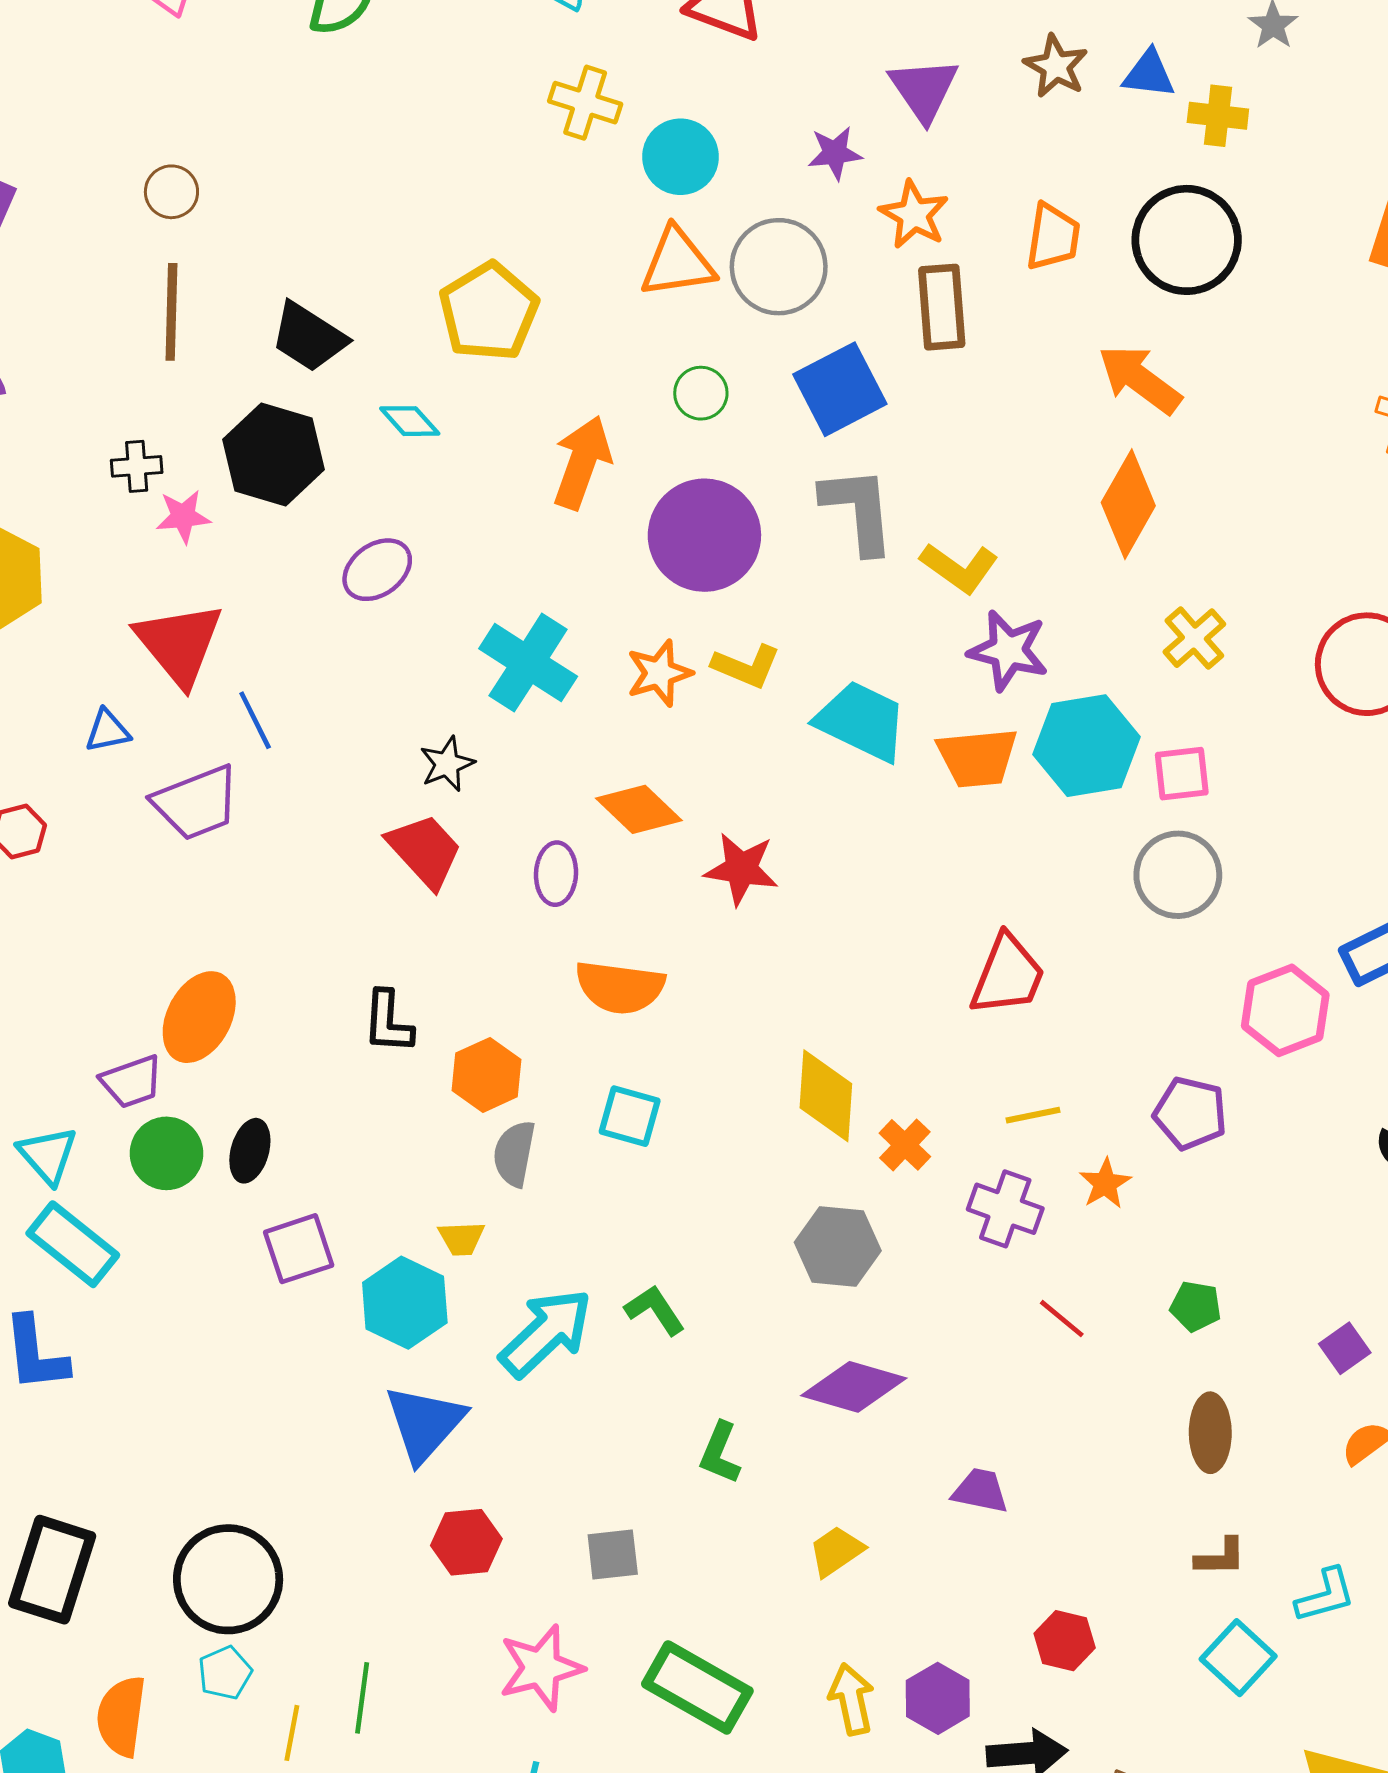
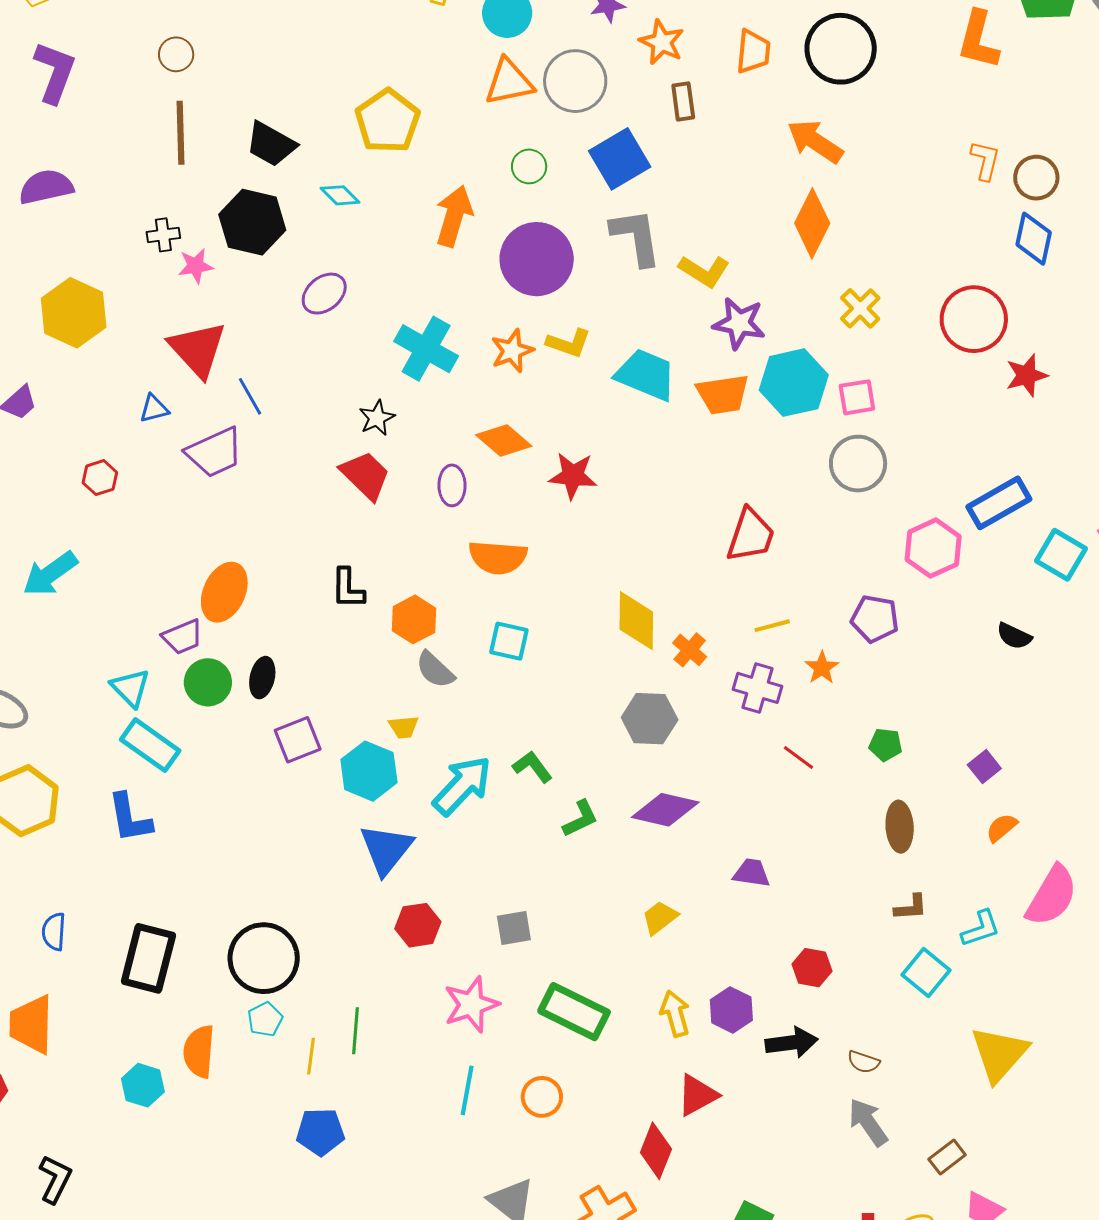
brown rectangle: (942, 307) -> (683, 102), size x0.7
gray semicircle: (514, 1154) -> (435, 670), turned -54
green L-shape: (720, 1453) -> (580, 819), moved, turned -135

